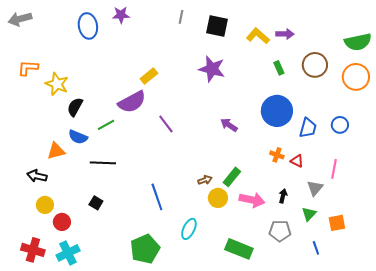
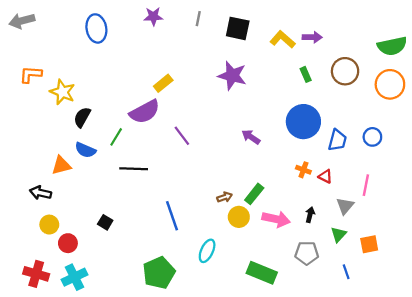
purple star: (121, 15) -> (153, 16), moved
green line: (106, 125) -> (116, 137), turned -30
black line: (103, 163) -> (134, 169), moved

